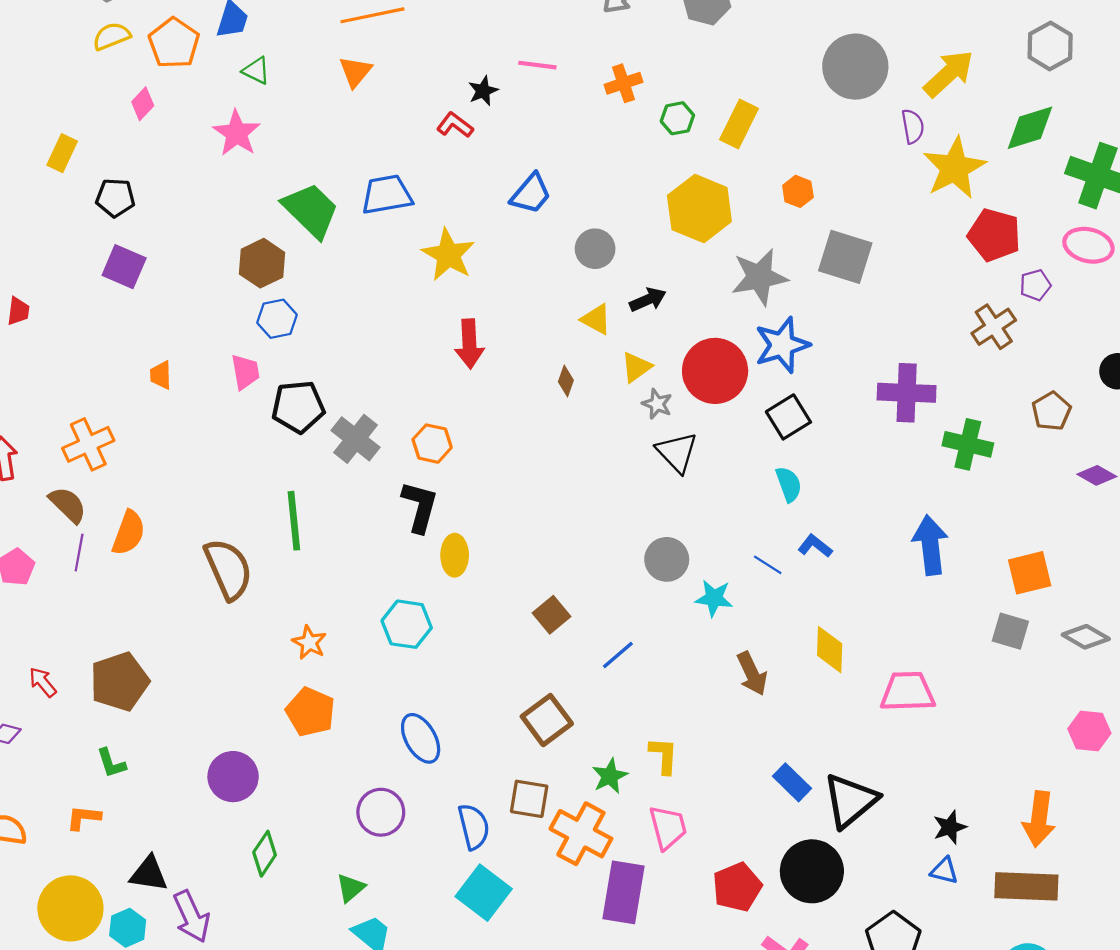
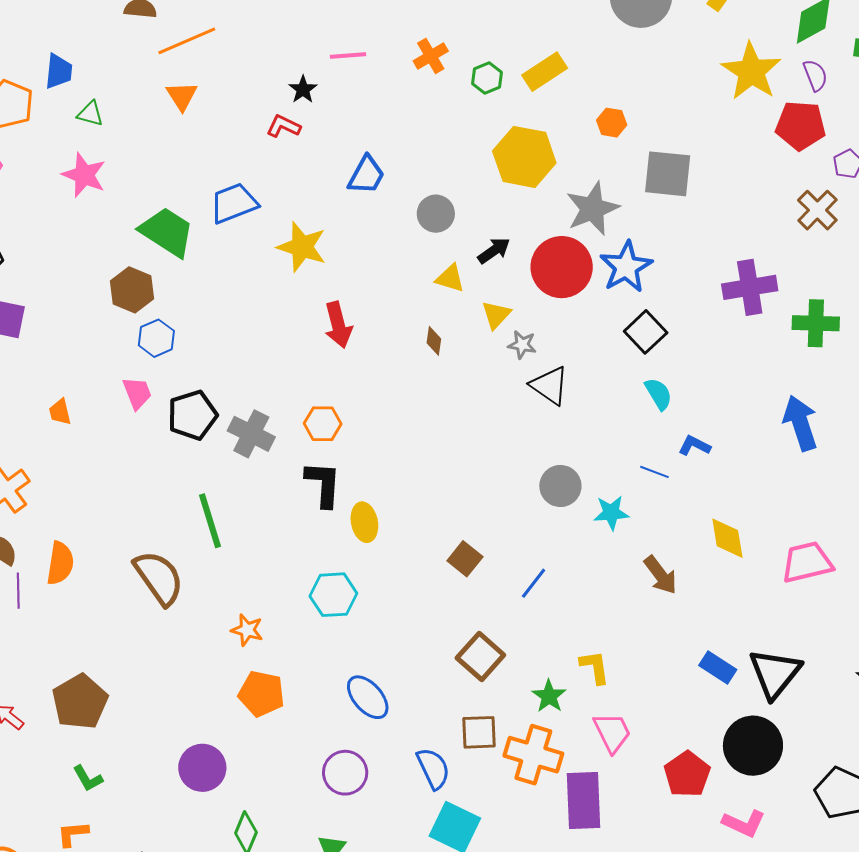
yellow rectangle: (739, 124) -> (545, 72), turned 42
purple semicircle: (913, 126) -> (815, 75), moved
red circle: (715, 371) -> (562, 267), moved

